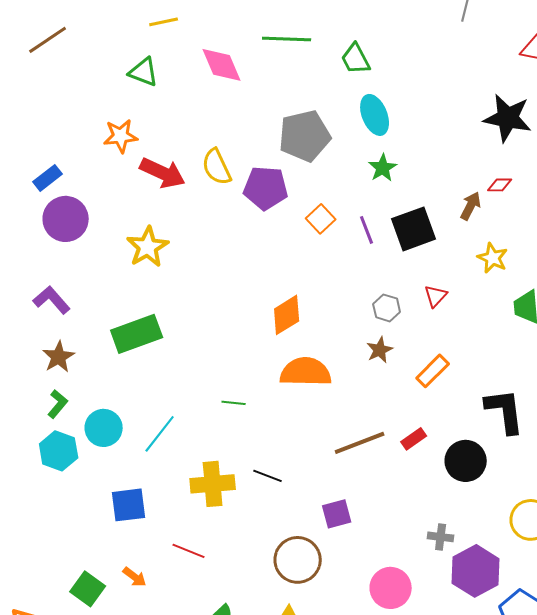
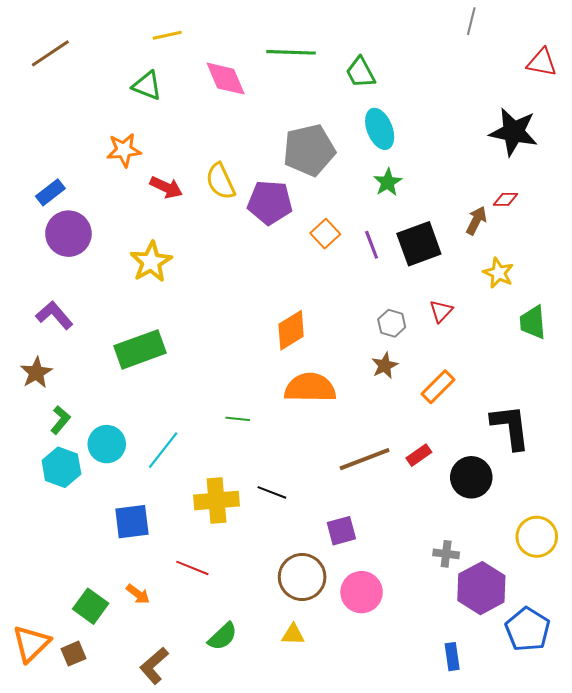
red arrow: (163, 173) -> (166, 187), size x0.7
brown star: (59, 357) -> (36, 373), moved
pink circle: (391, 588) -> (362, 592), moved

